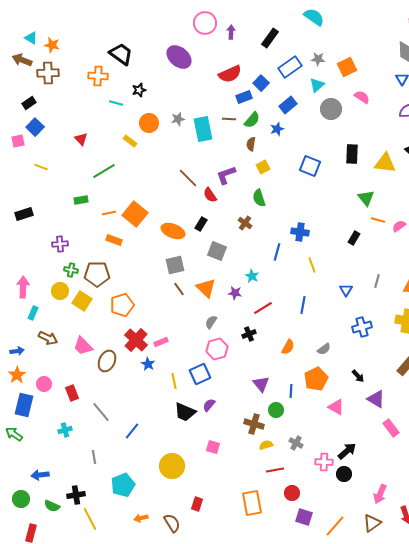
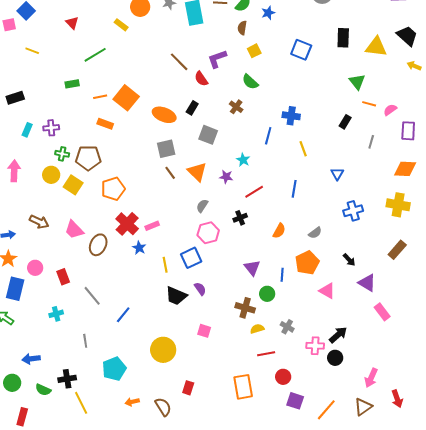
green semicircle: (259, 198) -> (250, 82), turned -30
gray line: (377, 281) -> (371, 142), moved
cyan rectangle: (33, 313) -> (27, 130), moved
purple semicircle: (209, 405) -> (200, 289), turned 104

